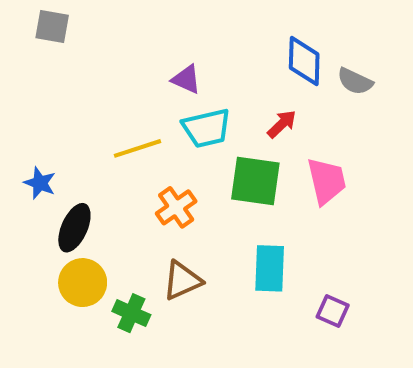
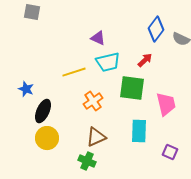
blue diamond: (304, 61) -> (156, 29), turned 35
pink trapezoid: (327, 181) -> (166, 104), moved
green cross: (131, 313) -> (87, 161), moved

